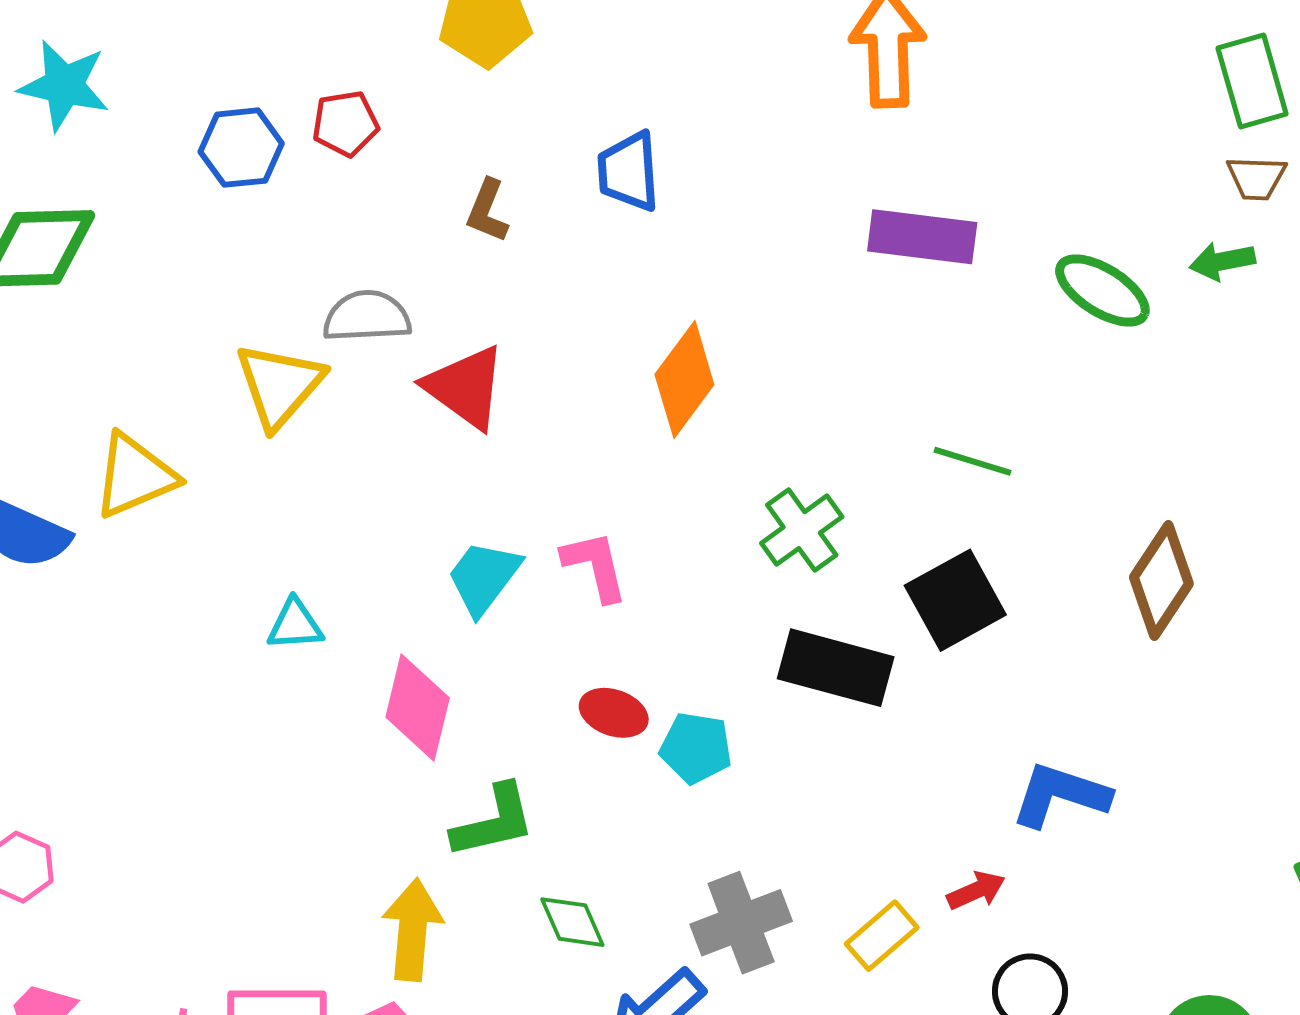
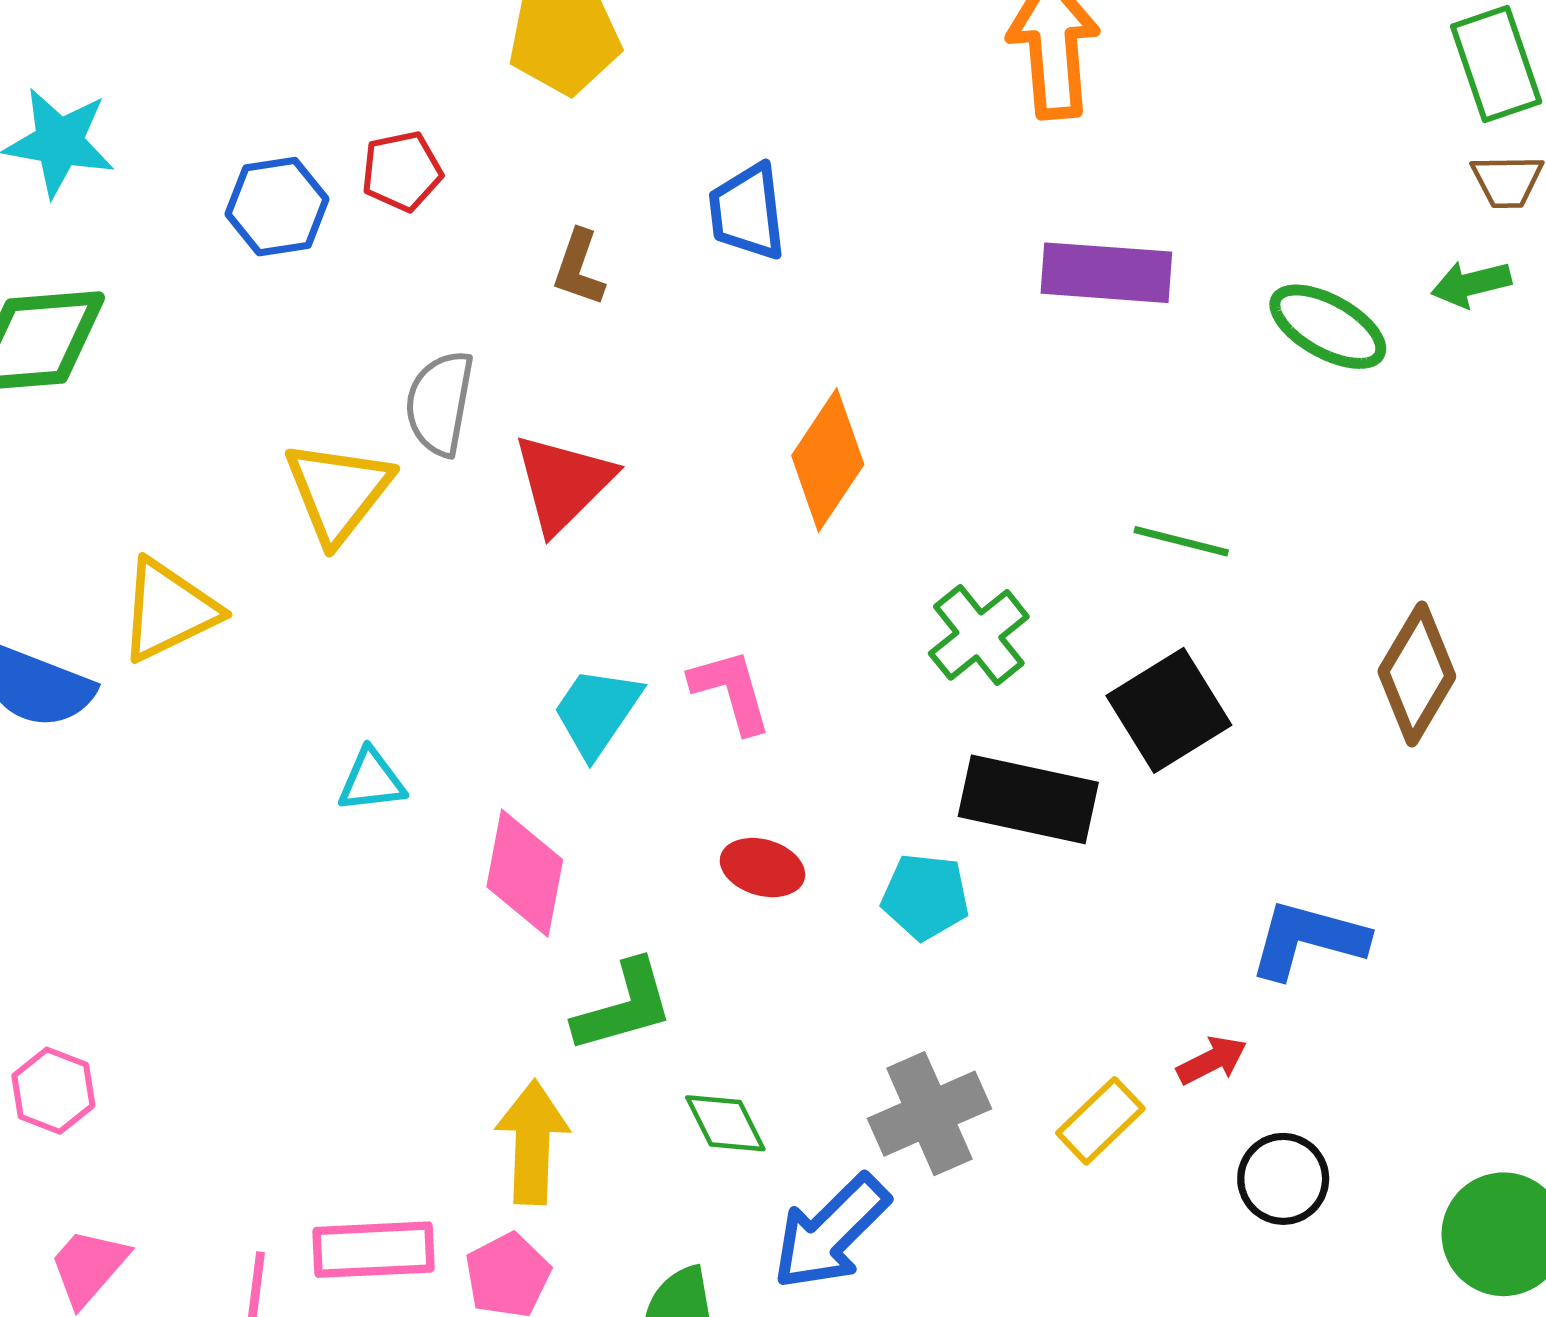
gray semicircle: (367, 316) -> (440, 403), turned -74
red triangle: (465, 387) -> (563, 483), turned 42
cyan pentagon: (696, 748) -> (925, 897), moved

